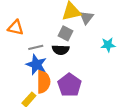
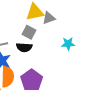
gray triangle: (87, 18) -> (49, 18), turned 32

